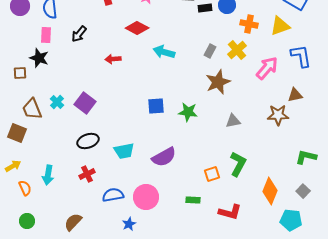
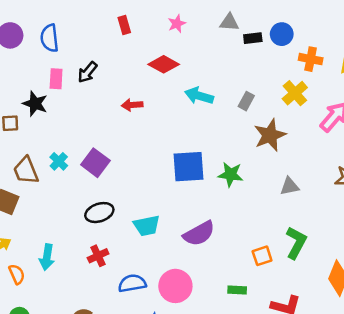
pink rectangle: (46, 35) -> (56, 79), moved
gray rectangle: (210, 51) -> (246, 101), moved
blue square: (156, 106) -> (189, 167), size x1.5

